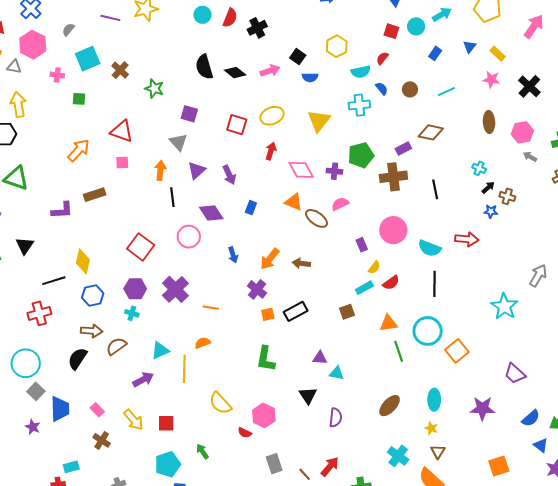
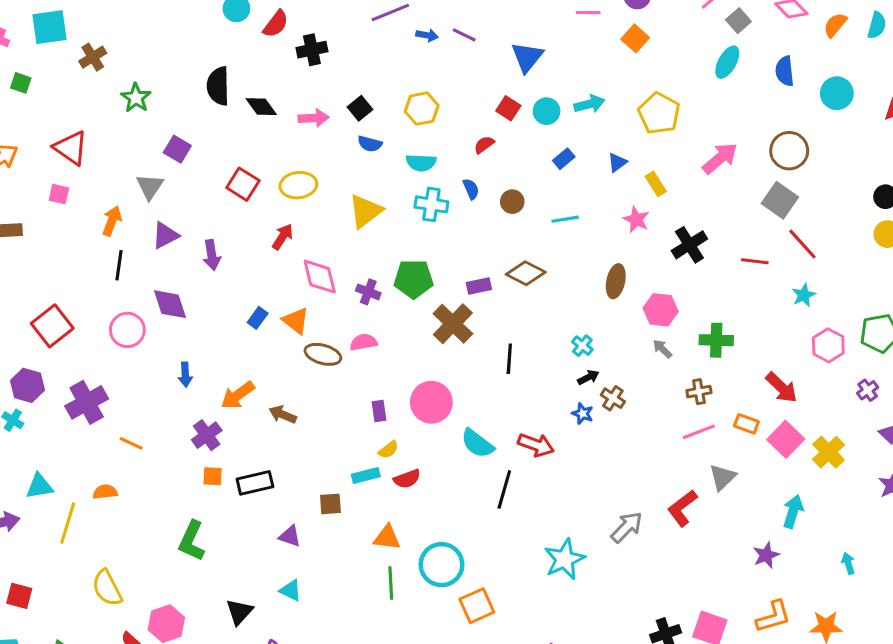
cyan semicircle: (361, 72) -> (421, 163), moved
brown cross: (393, 177) -> (453, 324), turned 36
blue rectangle: (251, 208) -> (258, 318), moved
brown ellipse: (317, 218) -> (323, 354), turned -35
black line: (434, 284) -> (504, 489), moved
purple triangle: (320, 358) -> (290, 536), moved

